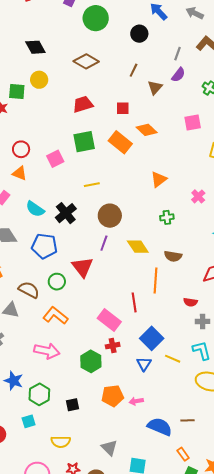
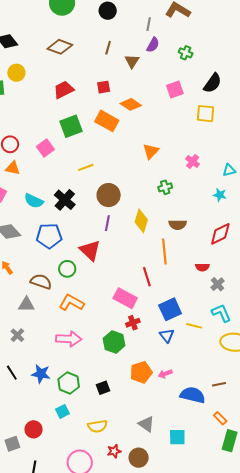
yellow diamond: (138, 247) -> (141, 221), turned 60
gray cross: (203, 321) -> (218, 284), turned -32
blue square: (152, 338) -> (170, 309), turned 30

